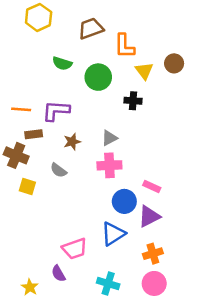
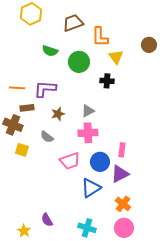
brown circle: (174, 63) -> (149, 45), moved
pink rectangle: (152, 186) -> (122, 150), turned 72
pink trapezoid: (75, 249) -> (70, 161), moved
orange cross: (153, 254) -> (123, 204), turned -35

